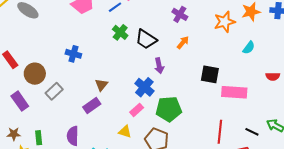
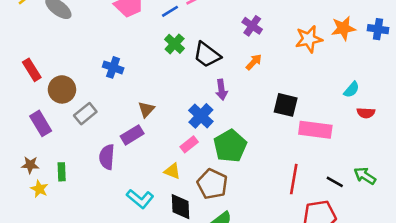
cyan semicircle: (249, 48) -> (351, 90), moved
green pentagon: (169, 109) -> (230, 146), turned -30
purple semicircle: (73, 136) -> (107, 157), moved

